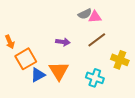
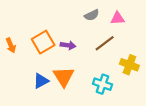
pink triangle: (95, 17) -> (118, 18), moved
orange square: (26, 59) -> (43, 42), moved

